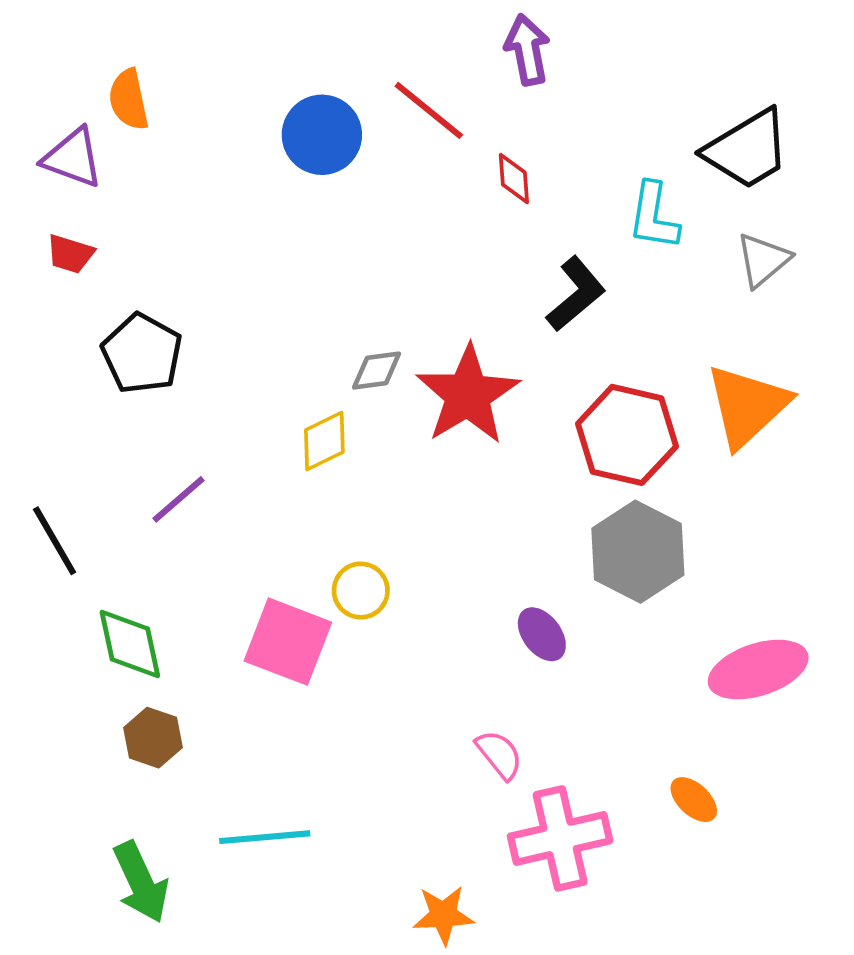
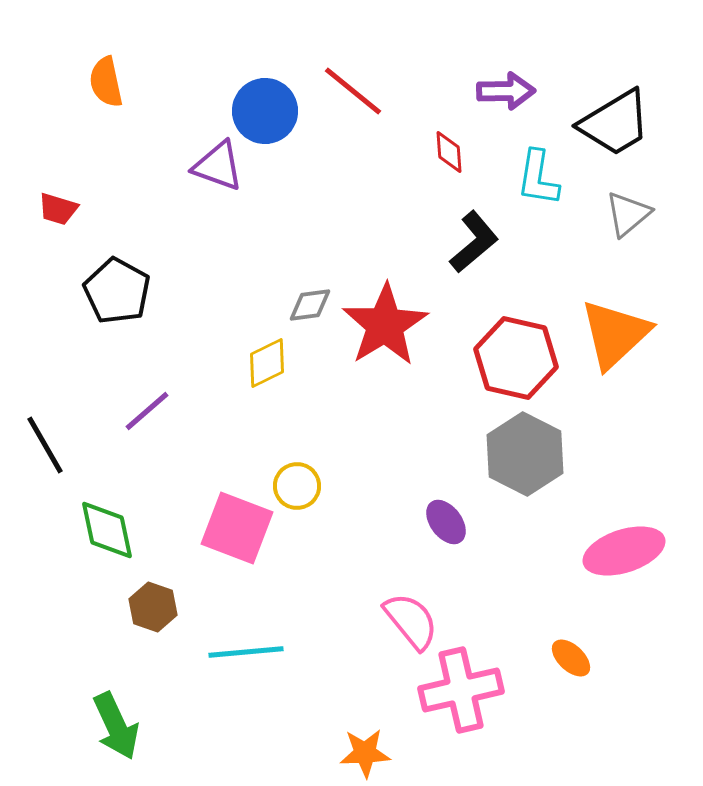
purple arrow: (527, 50) -> (506, 91), moved, turned 100
purple triangle: (73, 158) -> (218, 166), moved
red diamond: (514, 179) -> (449, 152), moved
brown hexagon: (153, 738) -> (153, 607), moved
pink semicircle: (499, 755) -> (411, 621), size x1.4
cyan line: (265, 837) -> (246, 652), moved

